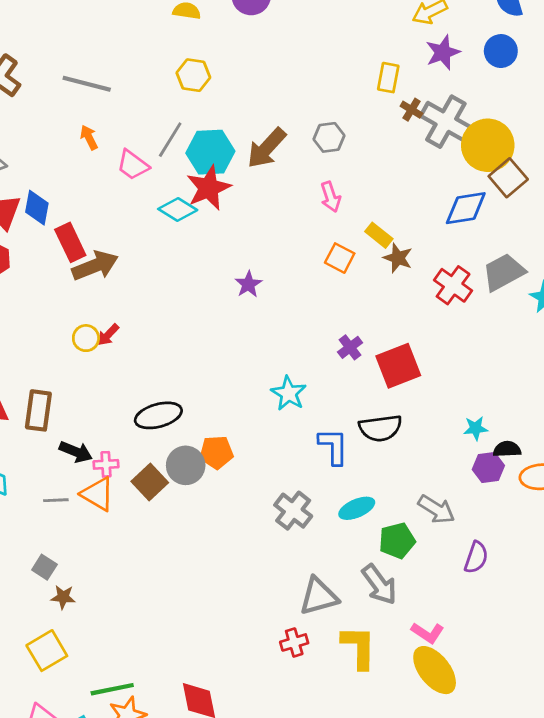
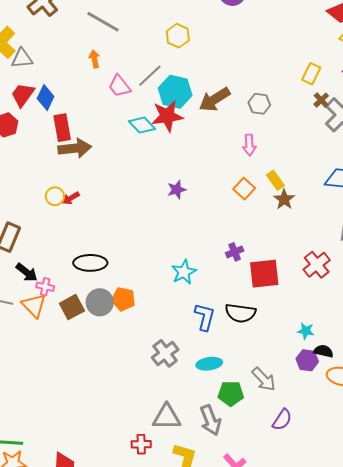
red cross: (453, 285) -> (317, 265), moved

